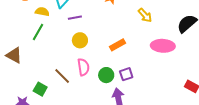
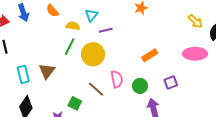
yellow arrow: (145, 15) -> (195, 21), moved
yellow circle: (80, 40) -> (93, 54), moved, size x1.5
brown triangle: (14, 55) -> (47, 71), turned 42
purple square: (126, 74) -> (171, 82), moved

